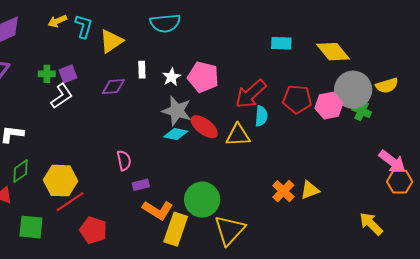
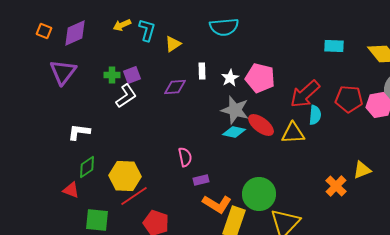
yellow triangle: (111, 41) -> (173, 44), size x0.7
yellow triangle: (310, 190) -> (362, 170), moved

